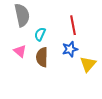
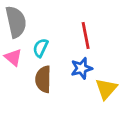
pink triangle: (20, 51) -> (13, 57), moved

